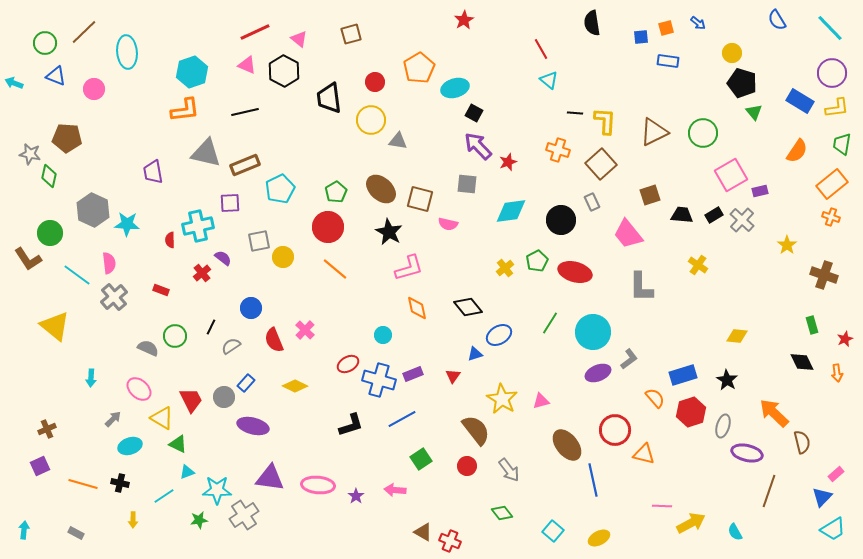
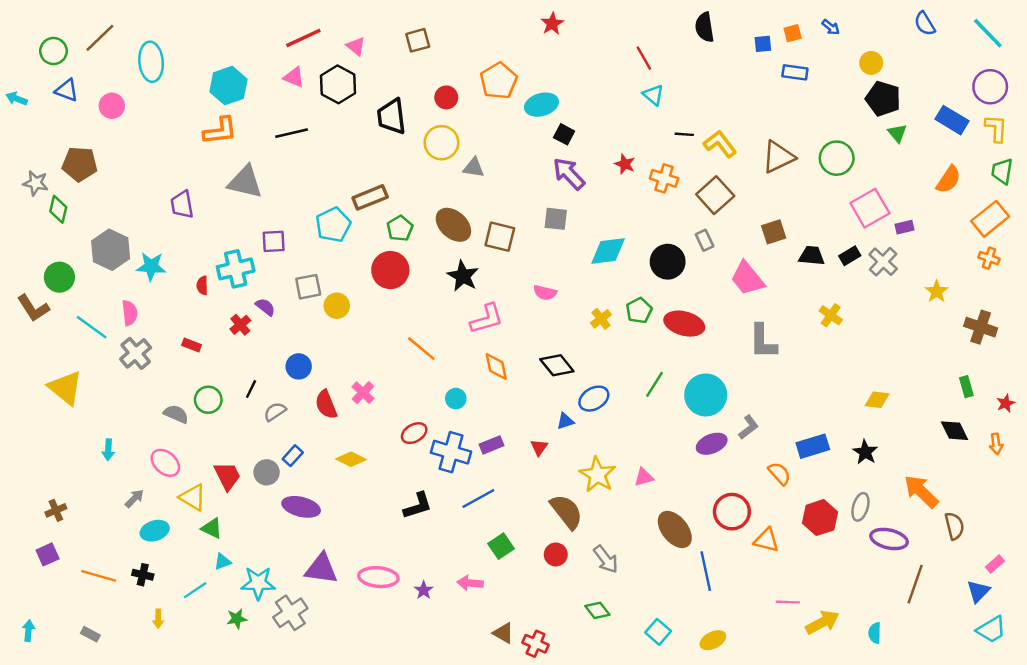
yellow L-shape: (837, 108) -> (996, 128), turned -80
yellow L-shape: (605, 121) -> (720, 144), turned -40
red star: (508, 162) -> (625, 164), moved, turned -30
brown rectangle: (245, 165) -> (370, 197), moved
pink semicircle: (448, 224) -> (545, 293), moved
orange line: (335, 269) -> (421, 349), moved
red hexagon: (691, 412) -> (820, 518), moved
cyan semicircle: (735, 532) -> (875, 633), turned 30

